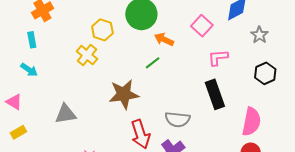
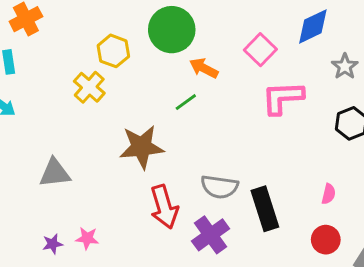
pink L-shape: (218, 58) -> (283, 98), size x1.4
black rectangle: (215, 94) -> (265, 209), moved
pink semicircle: (251, 122) -> (329, 194), size x0.5

